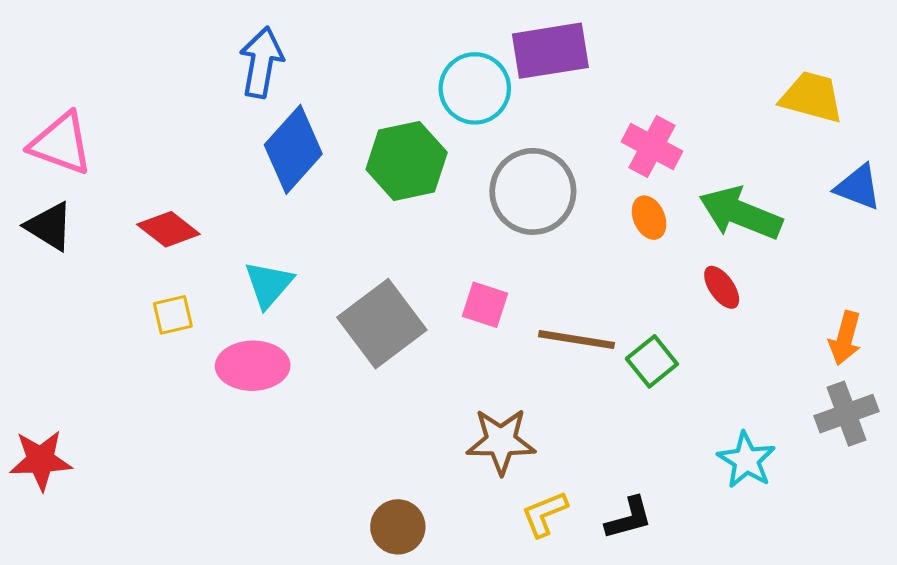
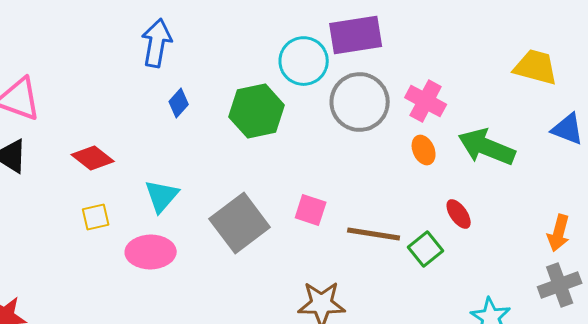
blue diamond: (293, 149) -> (179, 103), size x0.5
gray circle: (533, 191) -> (360, 102), moved
red ellipse: (722, 287) -> (459, 214), moved

